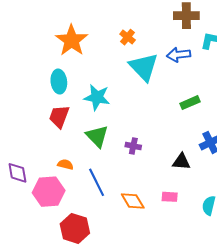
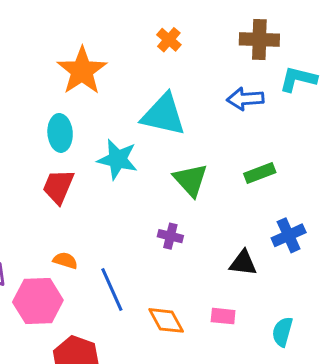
orange cross: (128, 37) -> (169, 40), moved
cyan triangle: (144, 67) -> (163, 115), moved, turned -36
green triangle: (97, 136) -> (191, 180), moved

